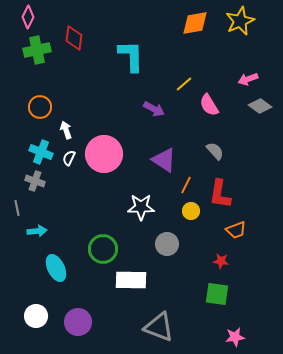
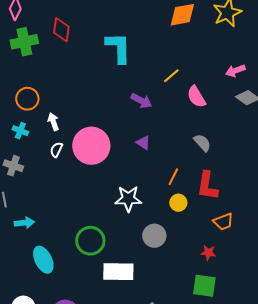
cyan cross: (41, 152) -> (20, 131), moved, size x0.7
purple triangle: (164, 160) -> (143, 143), moved, size x0.6
gray cross: (35, 181) -> (13, 166), moved

